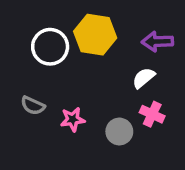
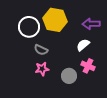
gray semicircle: (33, 106) -> (41, 50), moved

